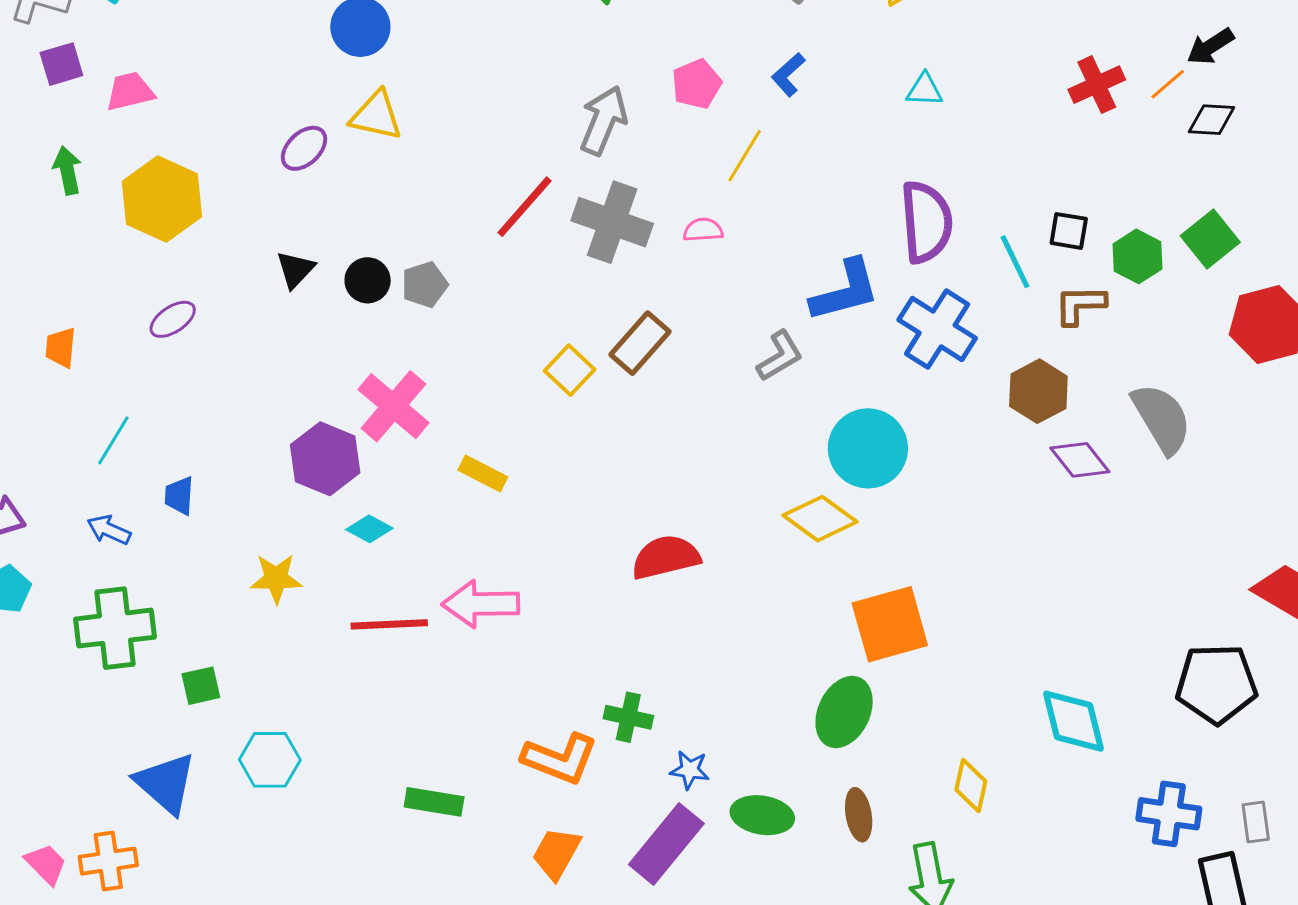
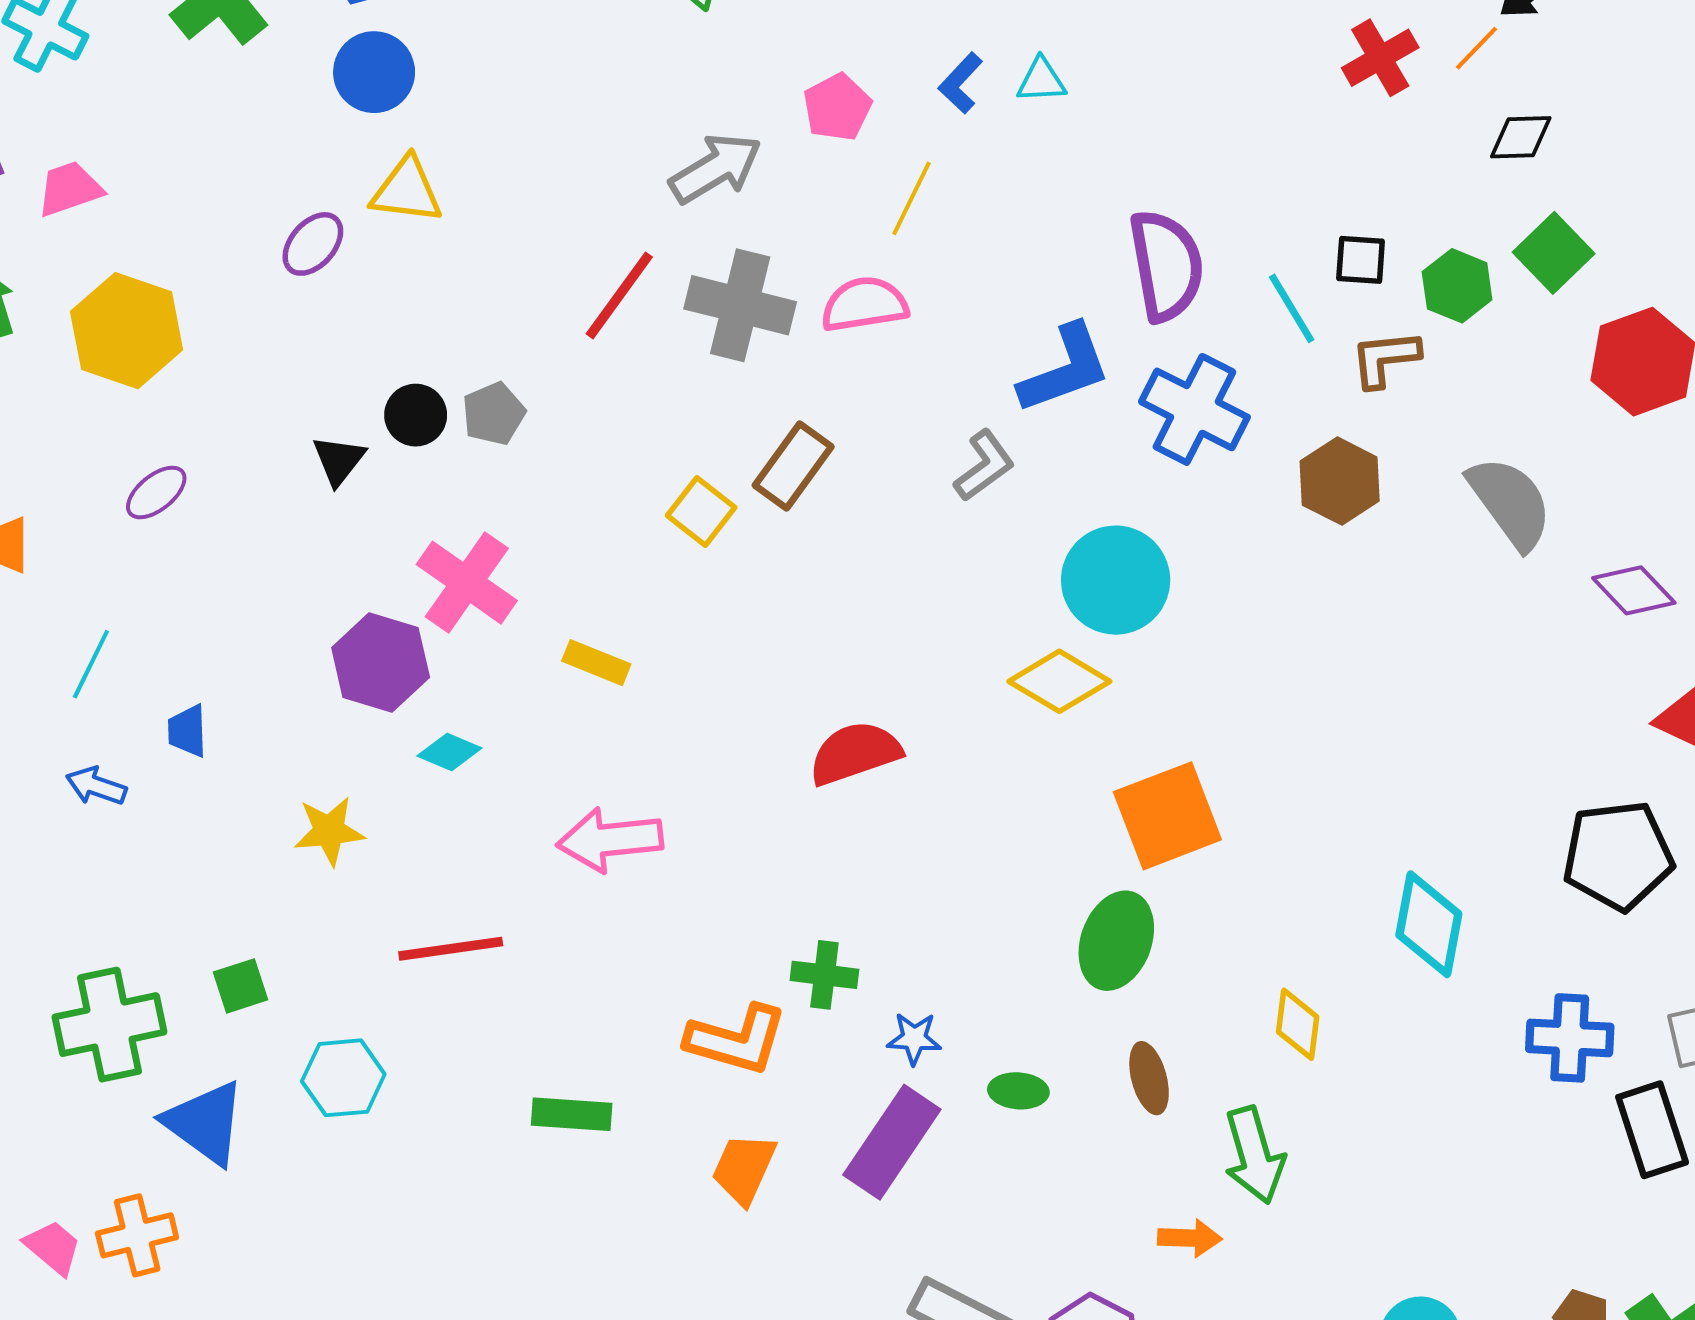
cyan triangle: (925, 90) -> (1041, 81), moved
gray arrow: (603, 120) -> (716, 168), turned 42
black diamond: (1212, 120) -> (1521, 137), moved
pink semicircle: (703, 230) -> (864, 304), size x1.6
black triangle: (295, 270) -> (339, 460), moved
purple diamond: (1080, 460) -> (1634, 590), moved
red line: (389, 624) -> (451, 949), moved
green cross: (115, 628) -> (109, 1025), moved
cyan diamond: (1074, 721) -> (1429, 924), turned 30
green ellipse: (762, 815) -> (1018, 1091), size x0.7

